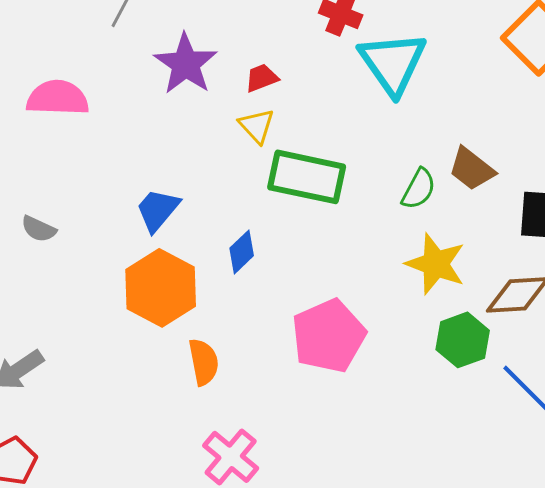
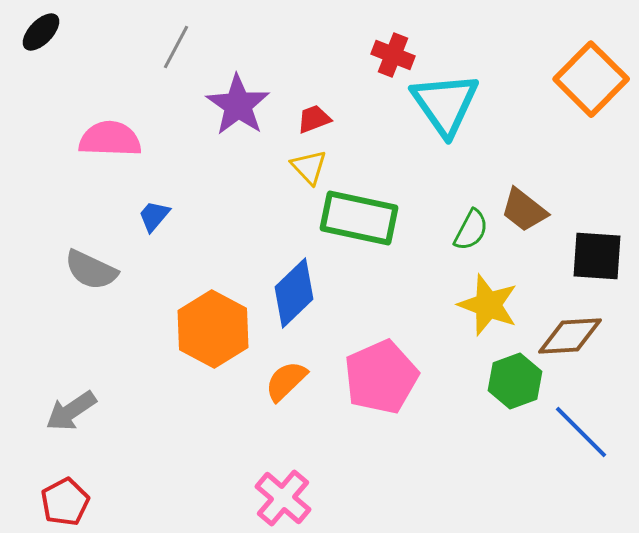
blue trapezoid: (158, 210) -> (154, 216), moved, size x0.7
gray semicircle: (39, 229) -> (91, 270), size x1.5
blue diamond: (242, 252) -> (294, 293), size x1.6
orange semicircle: (204, 362) -> (286, 381), moved, turned -123

